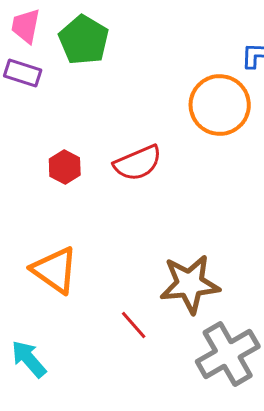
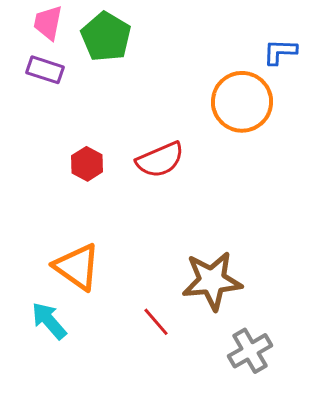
gray cross: (228, 354) -> (250, 351), size x0.7
cyan arrow: (29, 359) -> (49, 321), moved

